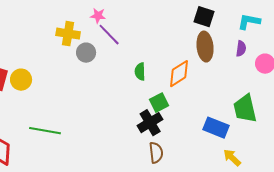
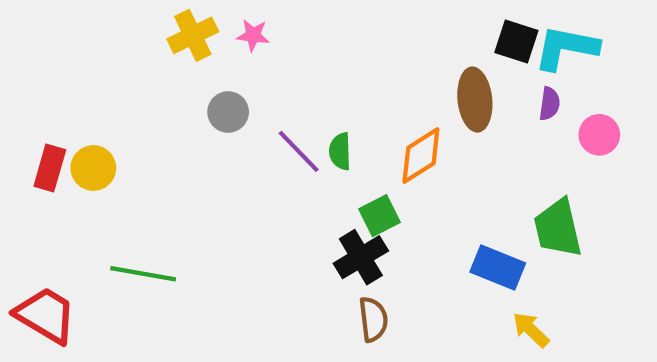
black square: (204, 17) -> (516, 41), moved
cyan L-shape: (249, 22) -> (566, 48), size x1.4
yellow cross: (68, 34) -> (193, 35), moved, turned -35
purple line: (109, 35) -> (299, 151), moved

